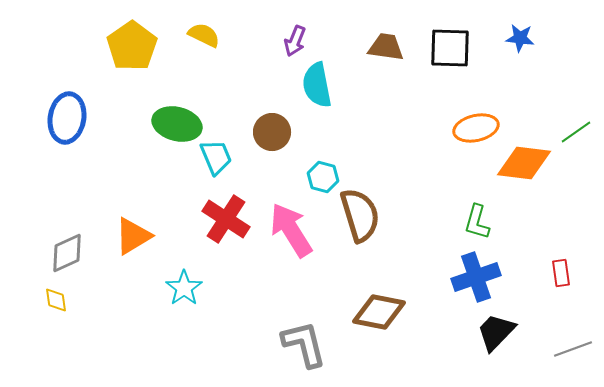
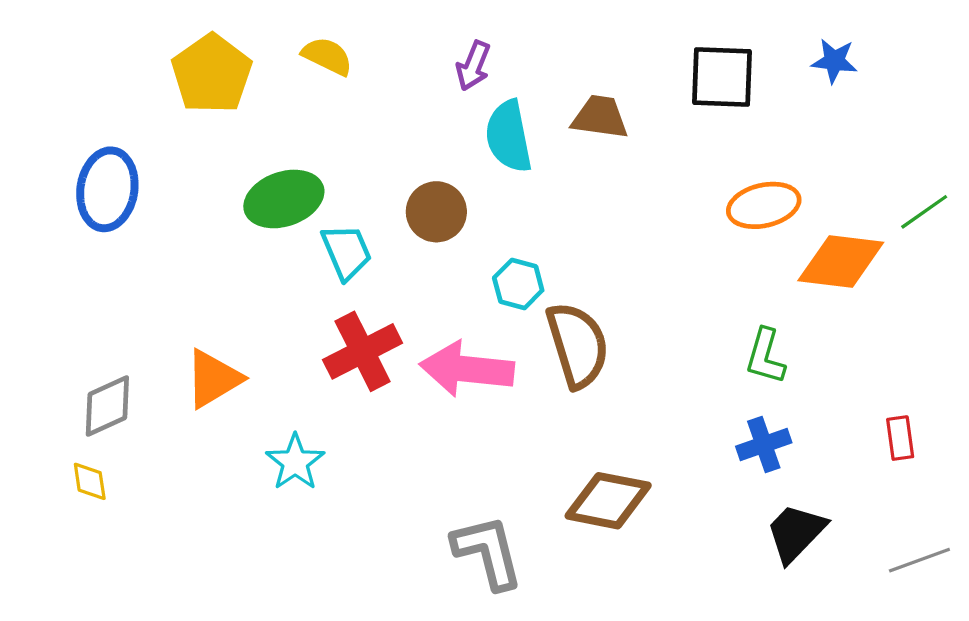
brown trapezoid: (386, 47) -> (600, 117), moved
green ellipse: (177, 124) -> (284, 199), turned -33
red cross: (226, 219) -> (363, 351), turned 30
pink arrow: (291, 230) -> (467, 369), turned -52
blue cross: (476, 277) -> (764, 445), size x0.7

